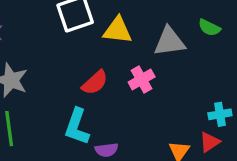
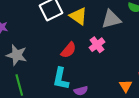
yellow triangle: (118, 30) -> (78, 16), turned 36

